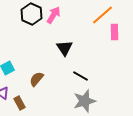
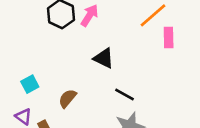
black triangle: (64, 48) -> (104, 58), turned -30

